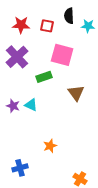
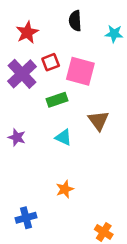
black semicircle: (69, 16) -> (75, 21), moved
red star: (21, 25) -> (27, 32), turned -30
red square: (47, 26) -> (51, 62), moved, turned -32
cyan triangle: (31, 105) -> (64, 137), moved

